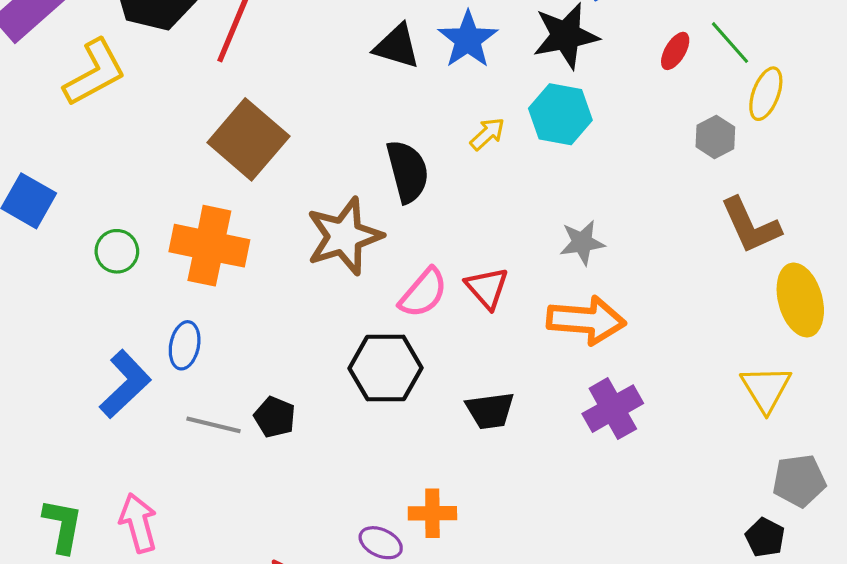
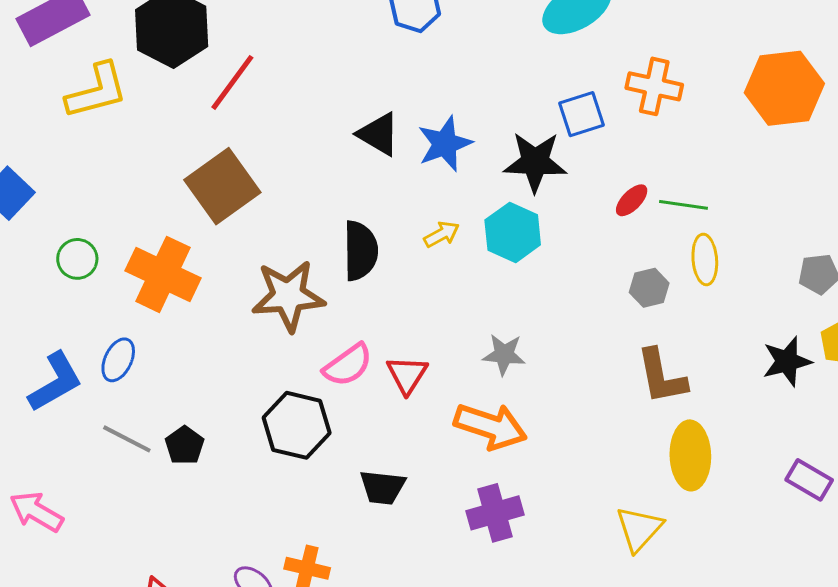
green line: (730, 43) -> (683, 205), turned -54
yellow ellipse: (766, 94) -> (705, 259), turned -39
pink arrow: (138, 523) -> (36, 512), turned -58

